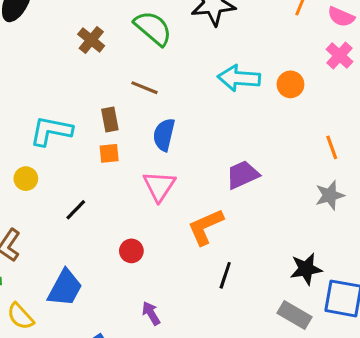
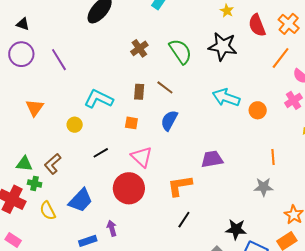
brown rectangle: (110, 119) -> (139, 92), moved
pink triangle: (159, 186) -> (142, 157), moved, turned -35
red circle: (131, 251) -> (129, 188), size x2.0
purple arrow: (151, 313) -> (112, 228), moved

